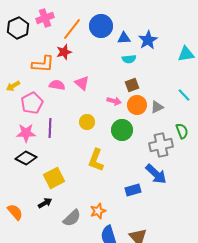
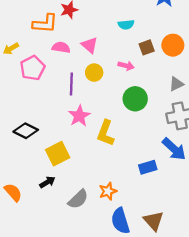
cyan semicircle: (129, 59) -> (126, 25), moved
orange circle: (137, 105) -> (173, 45), moved
gray triangle: (157, 107) -> (176, 84), moved
yellow circle: (87, 122) -> (94, 73), moved
purple line: (50, 128) -> (71, 84), moved
pink star: (26, 133) -> (79, 116), moved, turned -30

